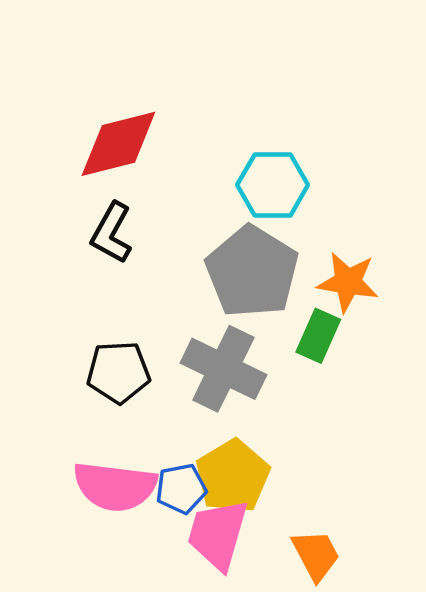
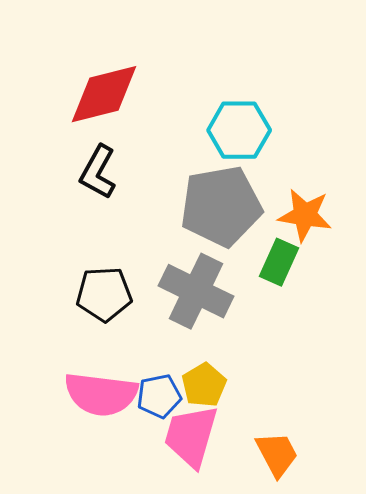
gray pentagon: (252, 272) -> (221, 206), turned 30
yellow pentagon: (233, 476) -> (204, 385), size x0.7

